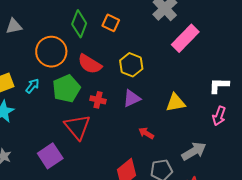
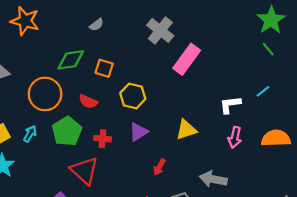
orange square: (111, 23) -> (104, 68), moved
green diamond: (79, 24) -> (71, 60), turned 68
red semicircle: (90, 64) -> (88, 101), size x0.7
red arrow: (146, 133) -> (159, 167), turned -84
gray arrow: (194, 151) -> (213, 179), turned -130

